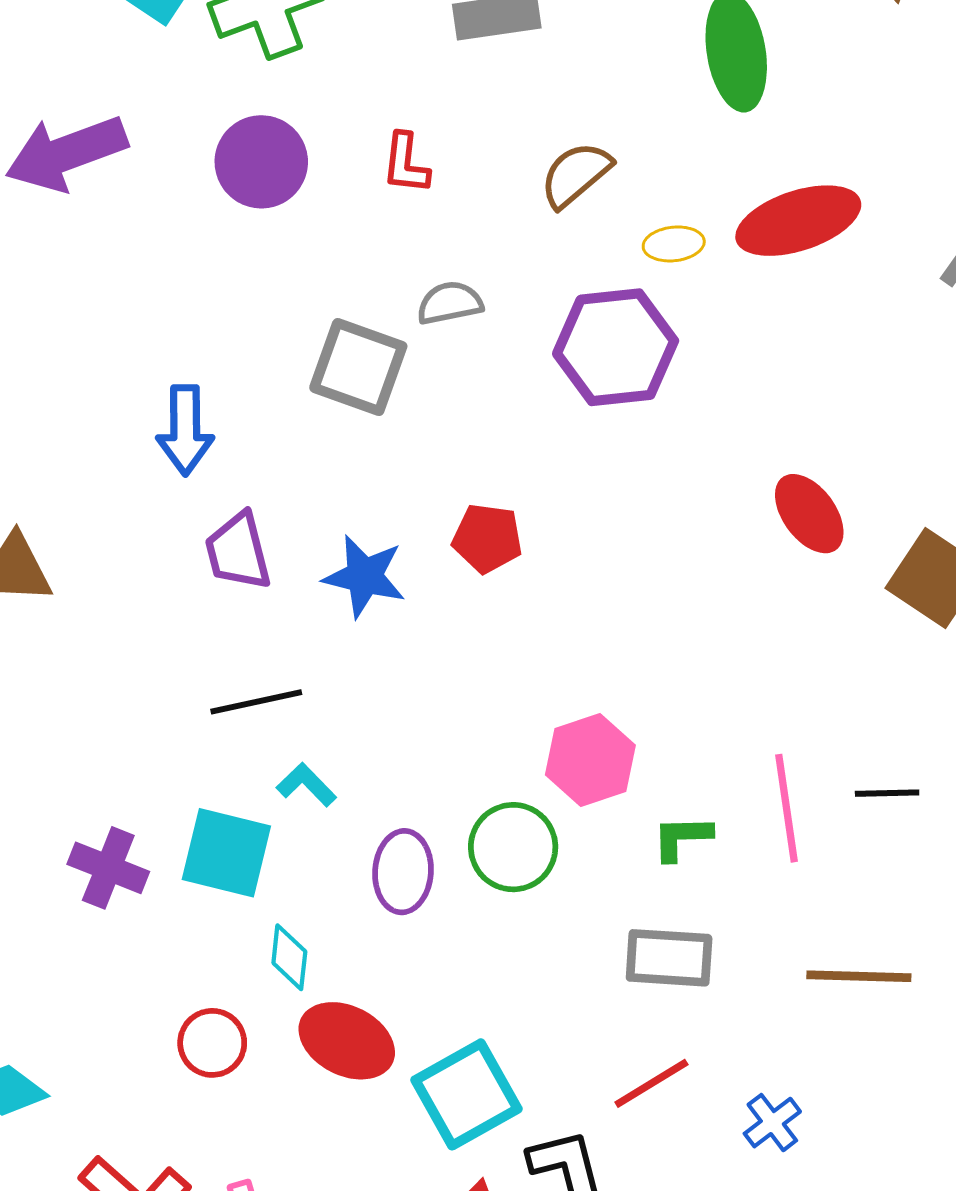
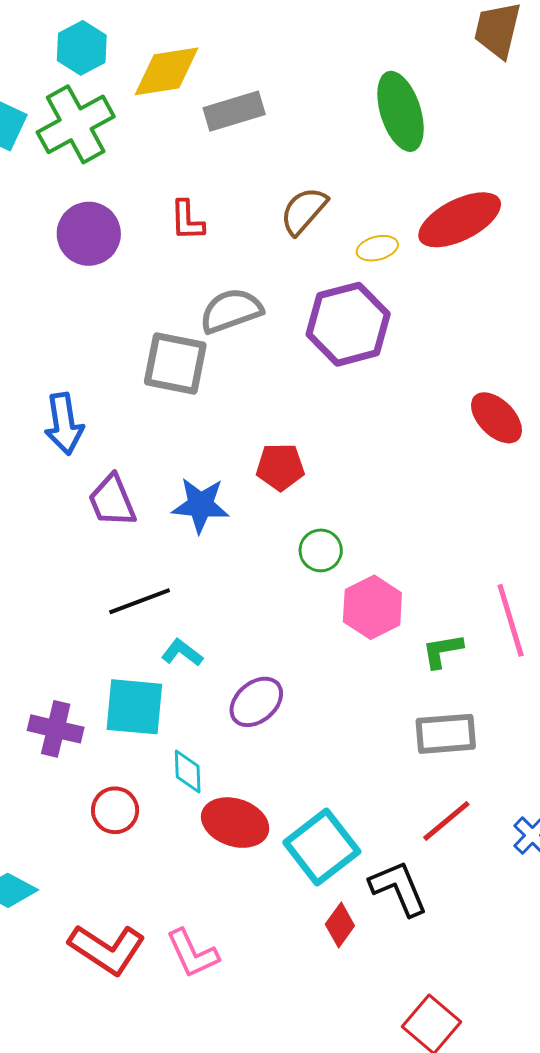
gray semicircle: (450, 303) -> (231, 311), size x1.4
green circle: (513, 847) -> (321, 550), moved, size x0.7
purple ellipse: (403, 872) -> (256, 702), turned 54
red circle: (212, 1043) -> (115, 810), moved

